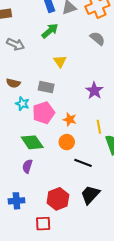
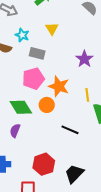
cyan star: (22, 104) -> (22, 35), moved
orange star: (70, 119) -> (59, 86), size x1.5
orange circle: (67, 142) -> (47, 105), moved
black trapezoid: (90, 195) -> (74, 174), moved

